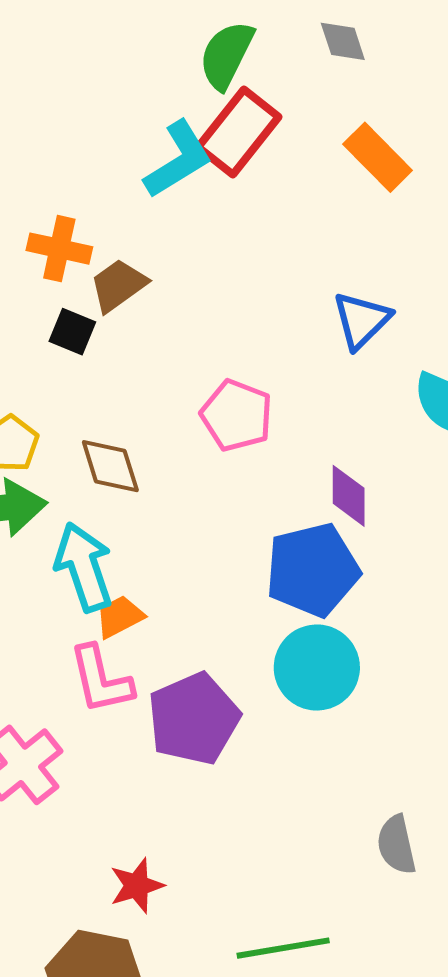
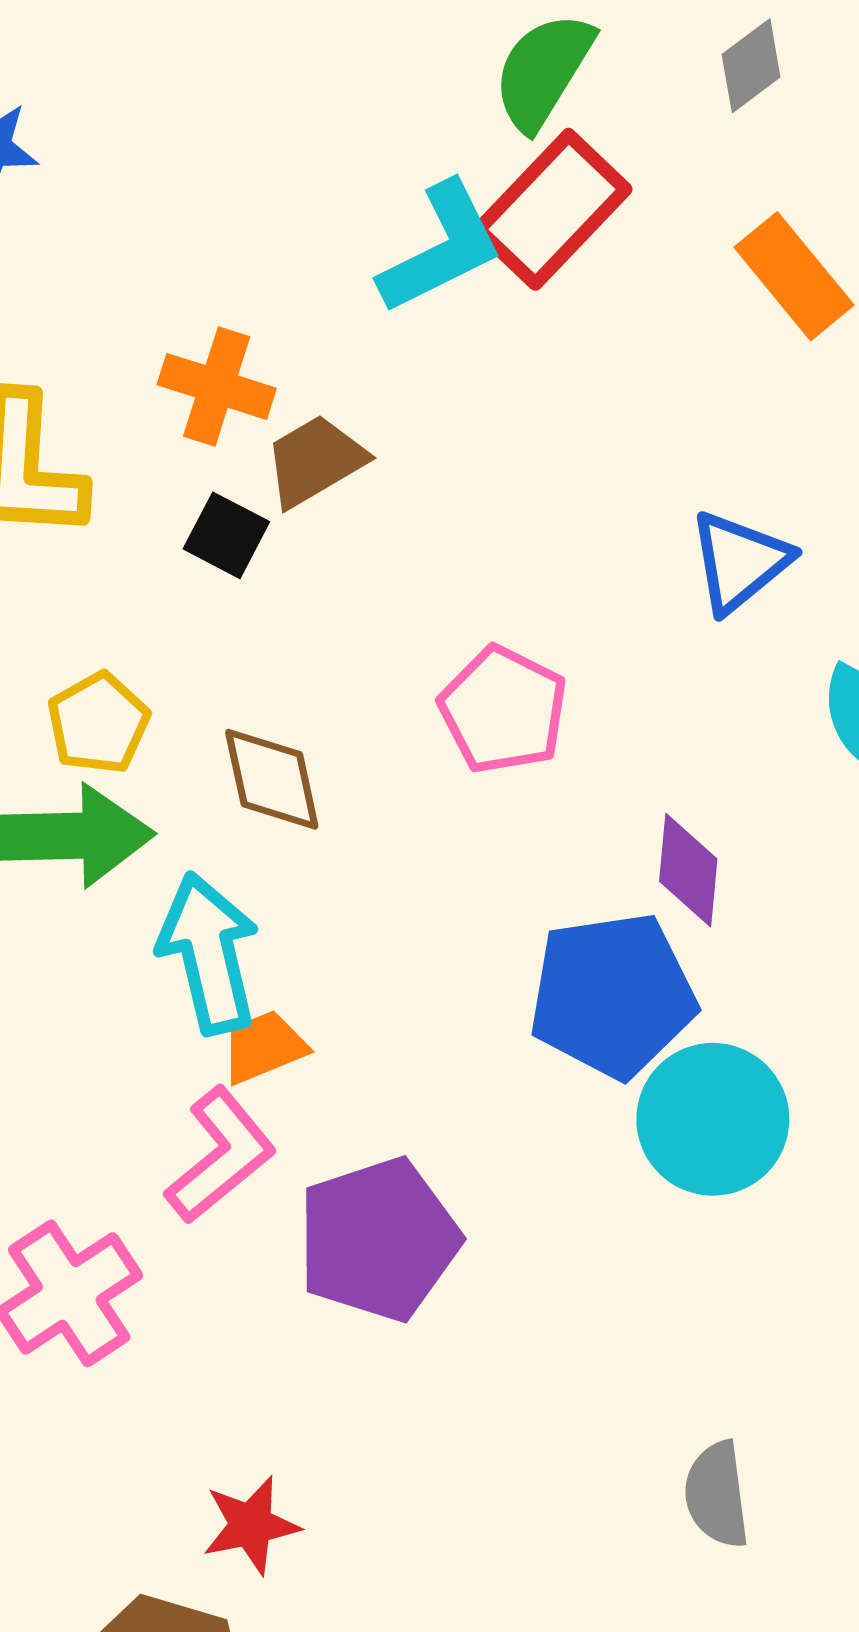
gray diamond: (343, 41) -> (751, 66), turned 66
cyan circle: (317, 668) -> (713, 1119), moved
pink L-shape: (101, 680) -> (221, 1155), turned -122

